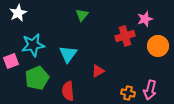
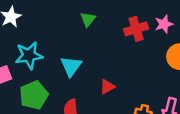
red cross: (125, 36) -> (136, 29), moved

